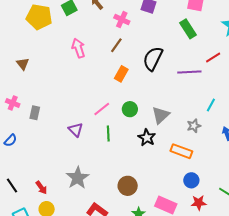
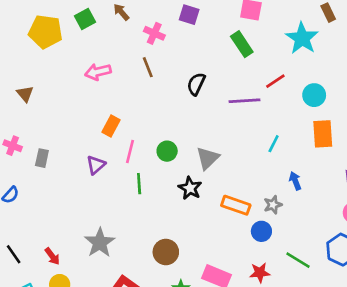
brown line: (116, 45) -> (148, 67), turned -56
pink arrow: (78, 48) -> (98, 72), turned -84
black semicircle: (153, 59) -> (196, 84), size x0.7
orange rectangle: (121, 74) -> (111, 126), moved
pink line: (102, 109) -> (130, 152), turned -36
gray star: (194, 126) -> (273, 205), moved
purple triangle: (76, 130) -> (96, 165), moved, turned 35
blue circle: (191, 180) -> (261, 231), moved

